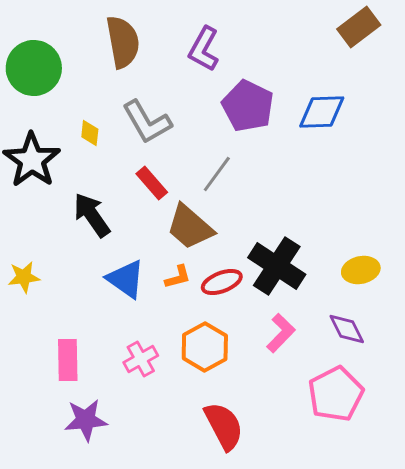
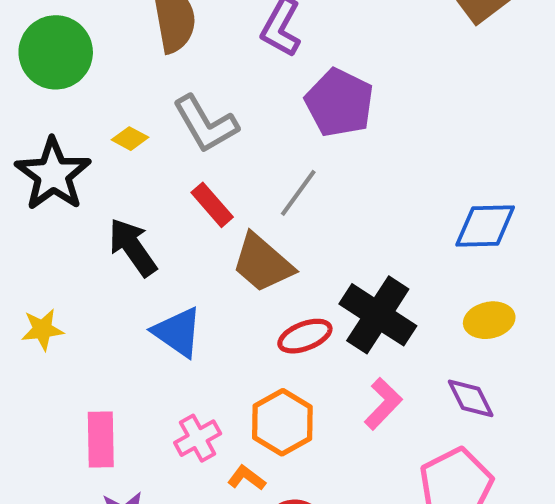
blue diamond: (322, 112) -> (485, 226), moved
yellow diamond: (90, 133) -> (130, 139), turned -68
orange L-shape: (178, 277) -> (247, 478), moved, turned -128

